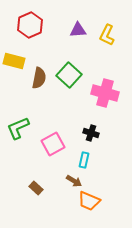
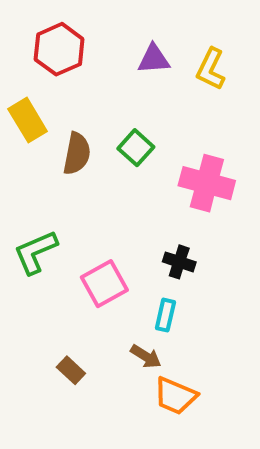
yellow rectangle: (14, 61) -> (28, 120), turned 45
green square: (69, 75) -> (136, 148), size x0.7

